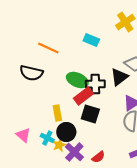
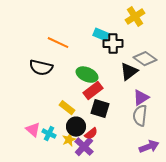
black cross: (95, 84) -> (113, 44), moved
yellow rectangle: (57, 113) -> (67, 108), turned -42
cyan cross: (47, 138) -> (49, 134), moved
red semicircle: (98, 157) -> (91, 134), moved

